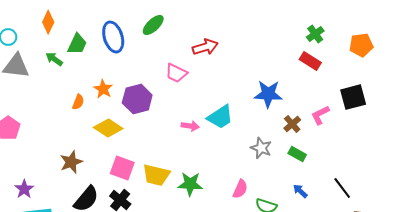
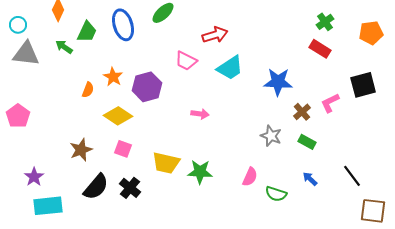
cyan trapezoid: (220, 117) -> (230, 68), moved
pink square: (122, 168) -> (123, 149), moved, size x0.7

